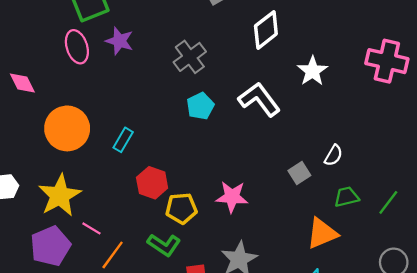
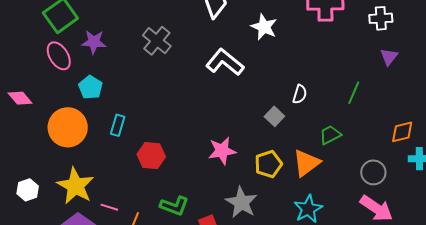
cyan pentagon: (200, 106) -> (90, 87), moved
green trapezoid: (346, 197) -> (330, 135), moved
green line: (388, 202) -> (354, 93), moved
yellow pentagon: (181, 208) -> (268, 164), moved

